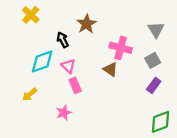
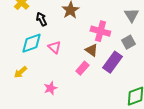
black arrow: (63, 40) -> (41, 19), moved
pink rectangle: (75, 85) -> (82, 68), moved, turned 64
purple rectangle: (154, 85) -> (112, 62), moved, size x1.5

